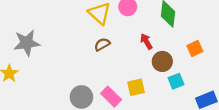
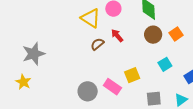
red arrow: (146, 41) -> (117, 36), moved
brown circle: (162, 61) -> (153, 35), moved

